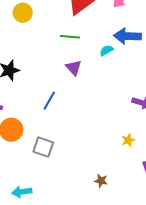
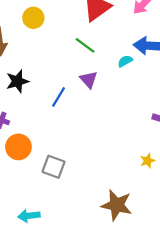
green line: (70, 37) -> (85, 45), turned 30
blue line: (49, 101) -> (59, 97), moved
brown star: (101, 181) -> (117, 205), size x2.0

